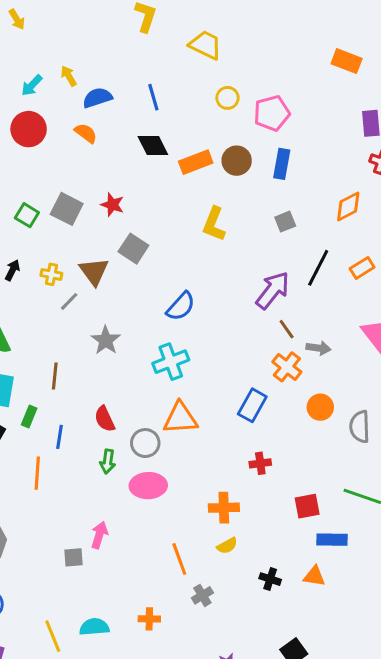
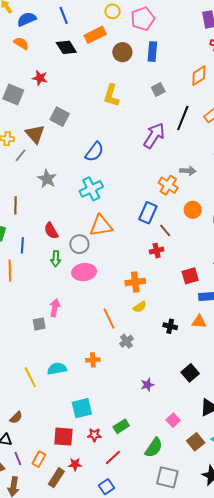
orange rectangle: (196, 162) -> (95, 35), moved
red star: (112, 205) -> (40, 78), moved
brown line: (287, 329) -> (165, 230), moved

